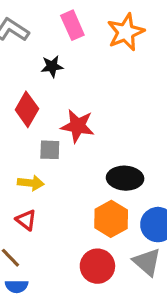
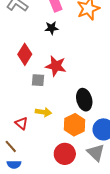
black star: (52, 66) -> (51, 28), moved
black ellipse: (125, 178) -> (84, 100), turned 70
yellow arrow: (31, 183) -> (43, 112), moved

